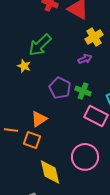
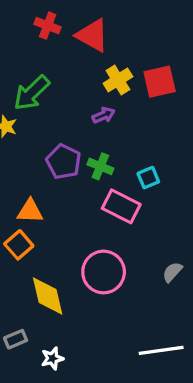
orange triangle: (39, 119) -> (30, 211), turned 36
orange square: (32, 140) -> (19, 245), turned 30

